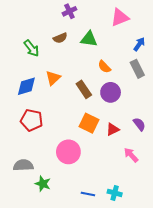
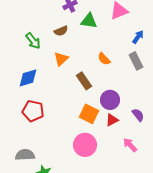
green triangle: (89, 39) -> (89, 21), moved
orange triangle: (53, 78) -> (61, 59), moved
purple circle: (111, 92) -> (110, 100), moved
pink circle: (68, 152) -> (85, 145), moved

